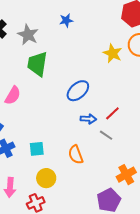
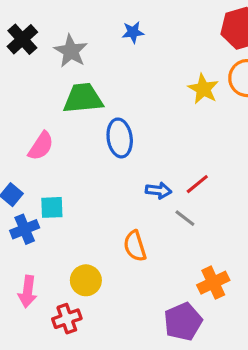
green trapezoid: (37, 64) -> (83, 98), turned 72
blue ellipse: (78, 91) -> (120, 138), moved, turned -60
cyan square: (37, 149) -> (52, 207), moved

